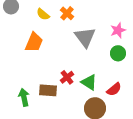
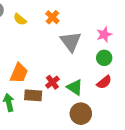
yellow semicircle: (43, 14) -> (20, 19), moved
orange trapezoid: (34, 42) -> (19, 73), moved
red semicircle: (114, 89) -> (104, 82), moved

